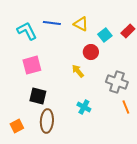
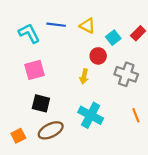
yellow arrow: (78, 71) -> (84, 76), turned -128
gray cross: (117, 82) -> (126, 74), moved
cyan cross: (84, 107) -> (91, 115), size x1.6
brown ellipse: (47, 121) -> (51, 130), turned 60

